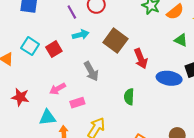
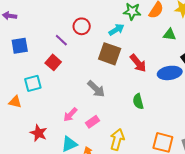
cyan arrow: (81, 35) -> (116, 30), moved
cyan square: (30, 46) -> (33, 83), turned -30
red square: (54, 49) -> (53, 62), moved
red star: (20, 97) -> (39, 133), turned 30

